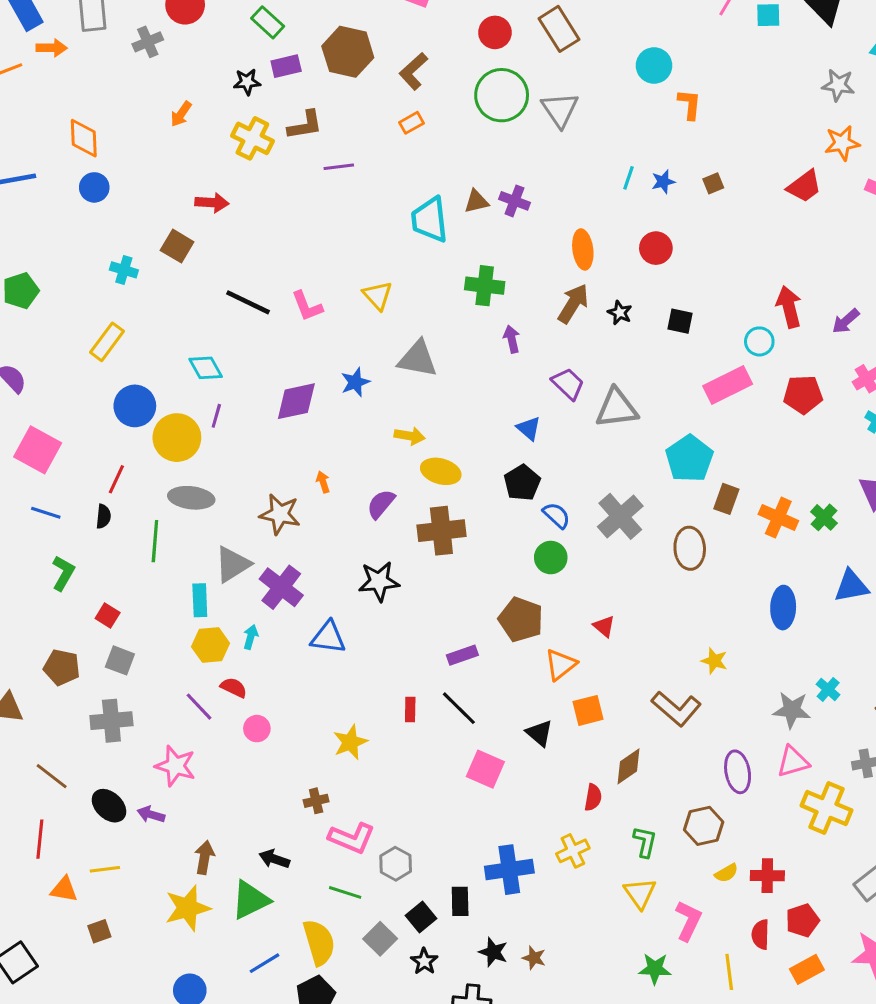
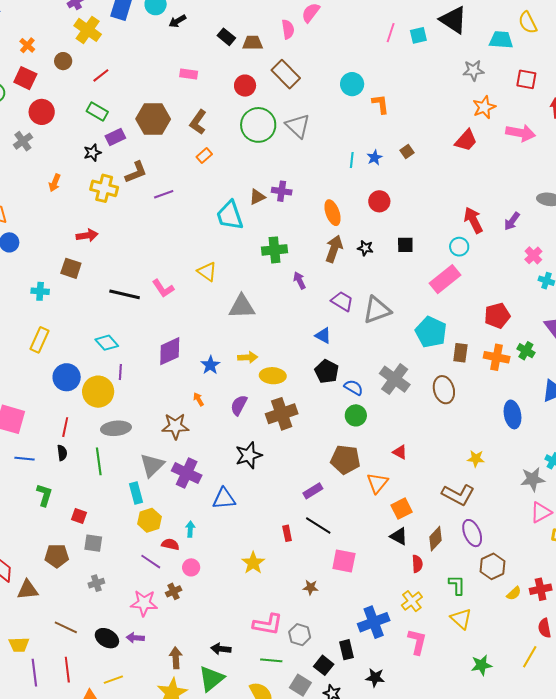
blue star: (355, 382) -> (210, 365), moved
red pentagon: (803, 394) -> (497, 316), moved
cyan arrow: (251, 637) -> (190, 529), moved
gray cross: (111, 721) -> (96, 583), size x0.6
black triangle: (539, 733) -> (399, 536), moved
purple ellipse: (738, 772) -> (472, 533), moved
brown cross: (316, 801) -> (174, 591), moved
pink L-shape: (688, 921) -> (417, 642), moved
brown star: (534, 958) -> (311, 587), moved
yellow line: (729, 972) -> (530, 657), turned 50

